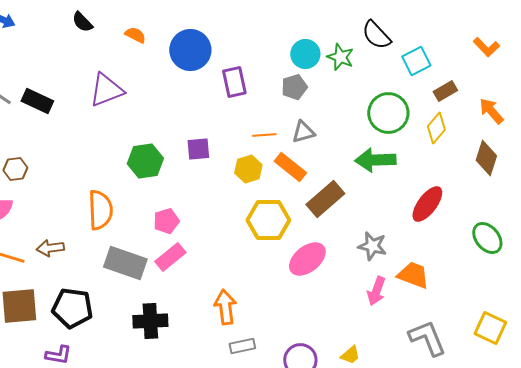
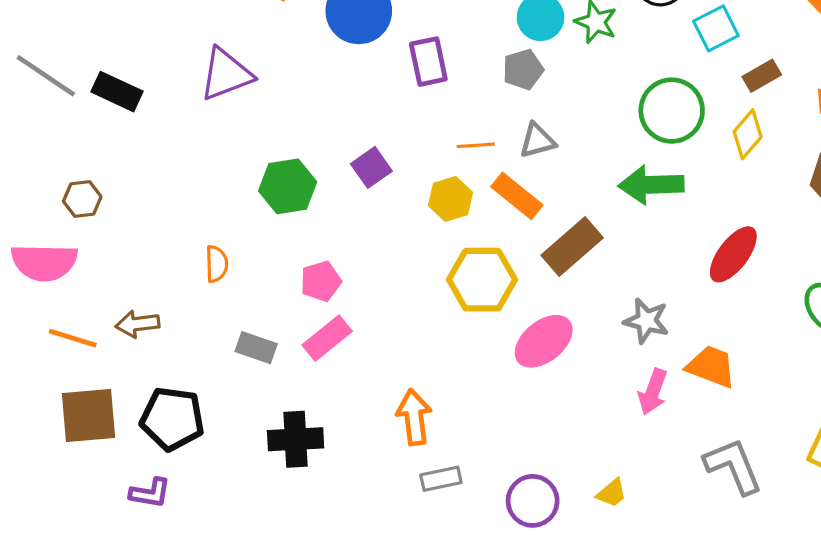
purple square: (198, 149) -> (371, 167), turned -30
orange semicircle: (100, 210) -> (217, 264), size x0.6
gray rectangle: (125, 263) -> (256, 348), size x0.6

